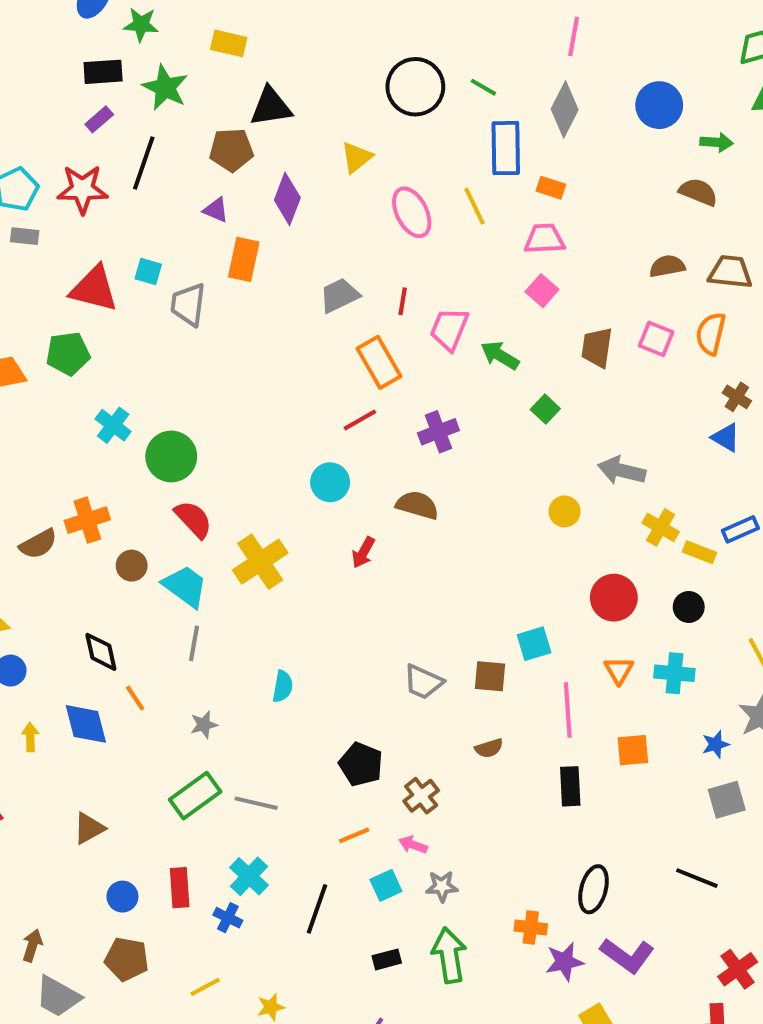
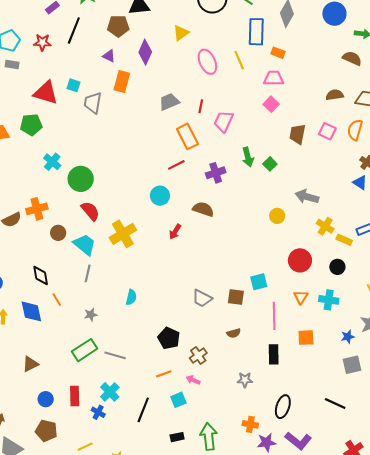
red star: (82, 189) -> (42, 42), size x0.7
green arrow: (500, 355) -> (248, 157), moved, turned -138
gray star: (442, 886) -> (245, 380), moved

